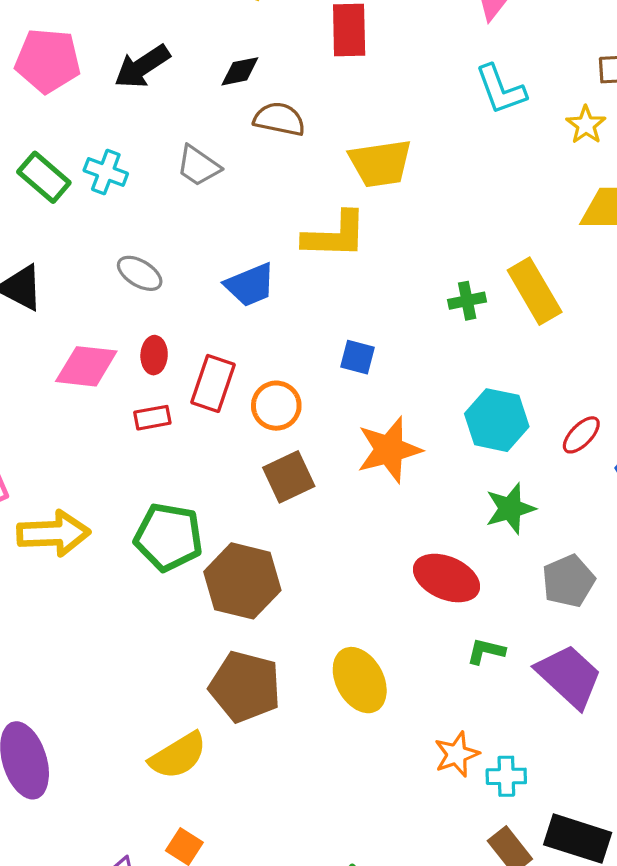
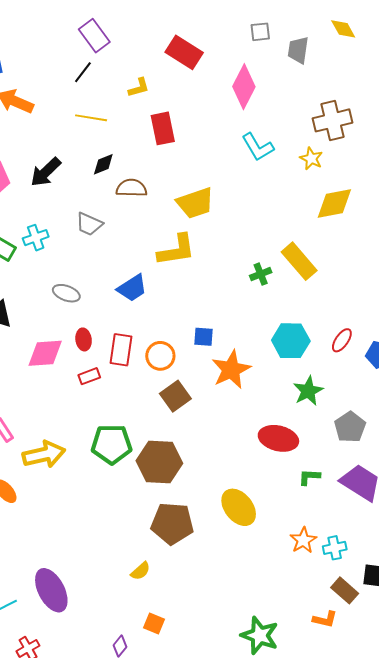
cyan cross: (106, 172) -> (36, 238), turned -30
blue square: (358, 357) -> (204, 337), moved
yellow semicircle: (178, 756) -> (141, 571), size x0.6

